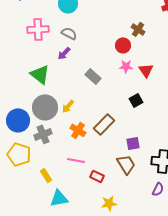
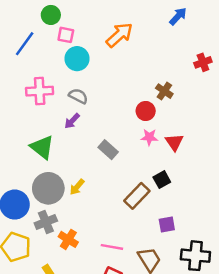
brown rectangle: (104, 124) -> (137, 196), moved
orange cross: (78, 130) -> (68, 239), moved
purple square: (133, 143) -> (167, 224), moved
pink line: (76, 160) -> (112, 247), moved

